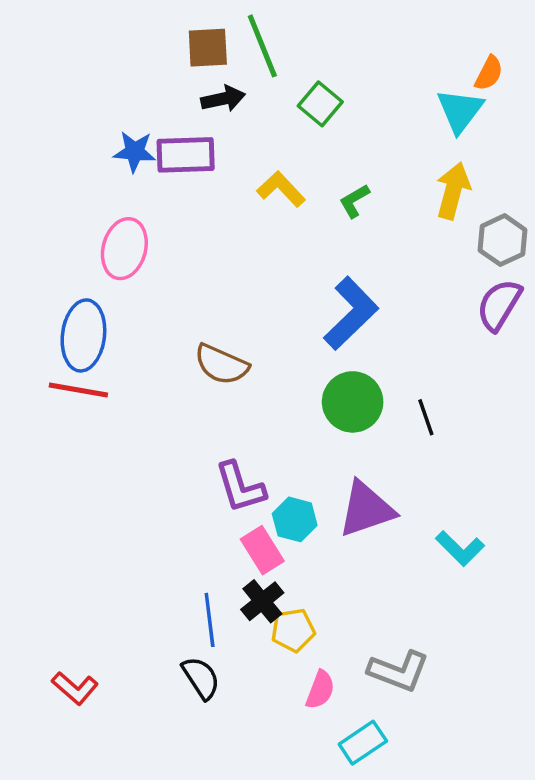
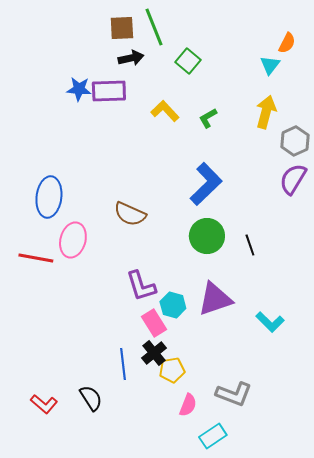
cyan triangle: (460, 111) -> (270, 65), size x0.7
pink ellipse: (124, 249) -> (73, 240), moved
red line: (78, 390) -> (36, 258), moved
black semicircle: (201, 678) -> (91, 398), moved

